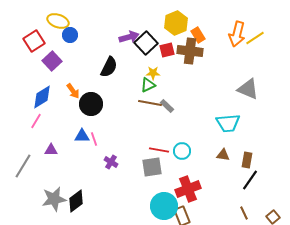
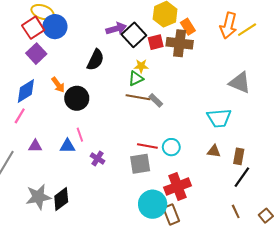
blue circle: (70, 35) -> (55, 27), size x1.5
red square: (34, 41) -> (33, 28), moved
blue triangle: (82, 136) -> (67, 146), moved

